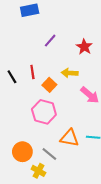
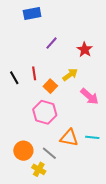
yellow arrow: (70, 73) -> (70, 75), turned 140

